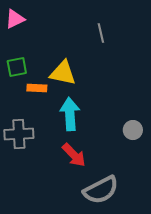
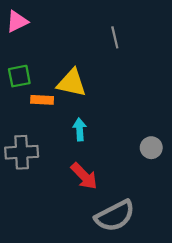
cyan arrow: (70, 114) -> (80, 129), size x0.6

